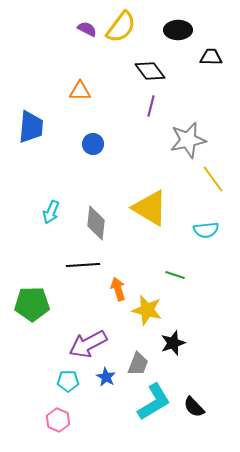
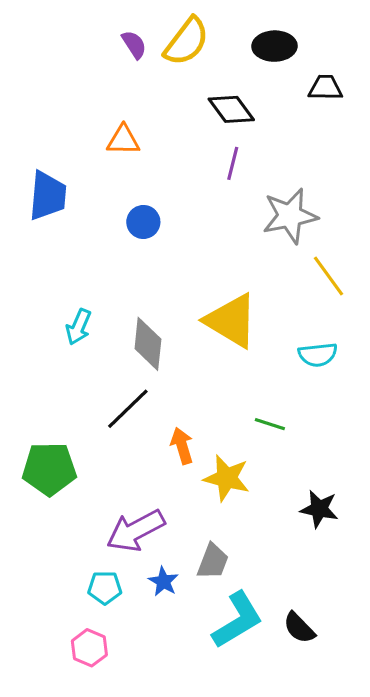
purple semicircle: (87, 29) -> (134, 45), turned 30
black line: (83, 265) -> (128, 409), turned -40
black star: (173, 343) -> (319, 509), moved, turned 30

